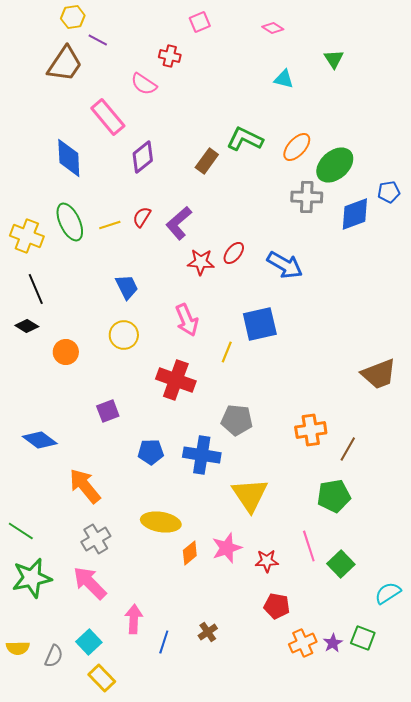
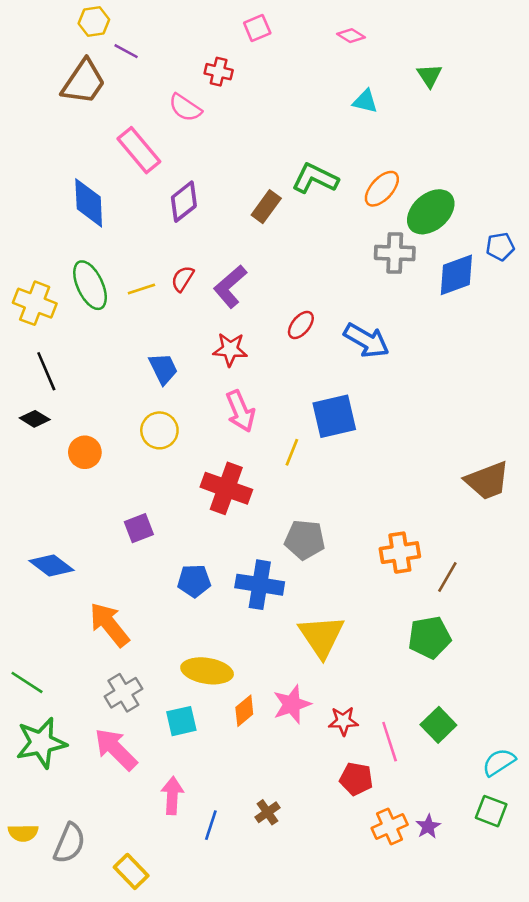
red star: (201, 262) -> (230, 349), moved
pink line: (309, 546) -> (390, 742), moved
green square: (363, 638) -> (491, 811), moved
cyan square: (89, 642) -> (181, 721), moved, turned 30
gray semicircle: (54, 656) -> (69, 843), size x1.4

